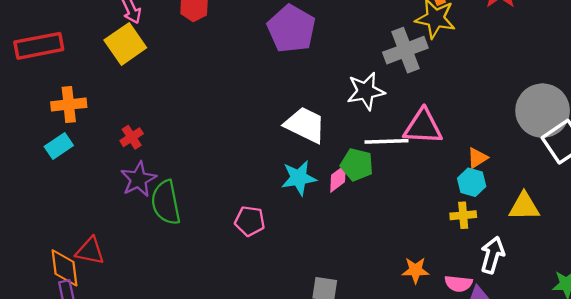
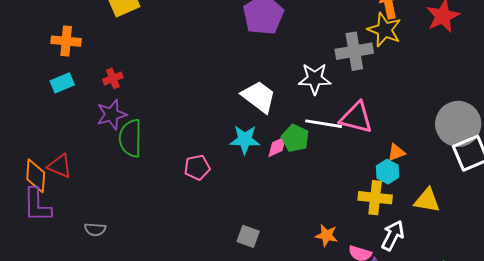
cyan rectangle: (59, 146) -> (62, 83), moved
yellow cross: (463, 215) -> (375, 198), size x1.5
pink pentagon: (250, 221) -> (197, 167), turned -30

